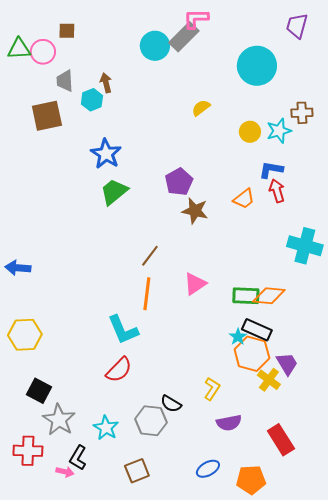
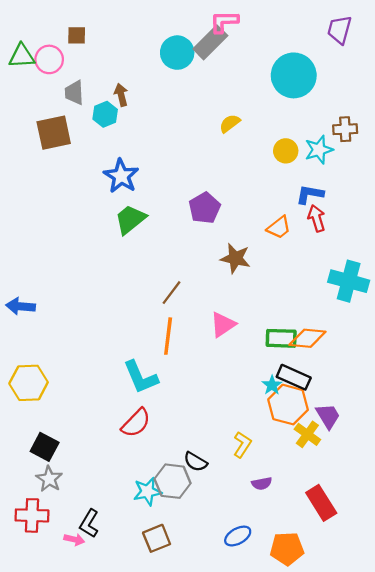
brown star: (195, 211) -> (235, 258), moved
gray star: (59, 420) -> (49, 479), moved, size x0.7
purple semicircle: (229, 423) -> (262, 483), size x0.7
cyan star: (106, 428) -> (147, 491), moved, turned 30

